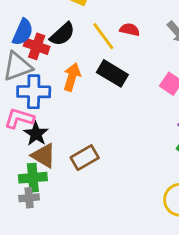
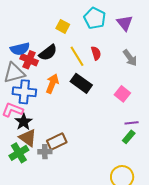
red semicircle: (130, 30) -> (96, 53), turned 56
blue semicircle: (23, 32) -> (20, 49), turned 48
green cross: (33, 178) -> (19, 153), turned -30
gray cross: (29, 198) -> (45, 152), moved

